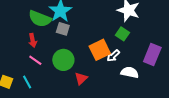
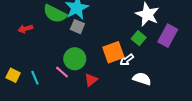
red arrow: (33, 40) -> (25, 29), moved, turned 80
purple rectangle: (152, 54) -> (168, 36), moved
pink line: (35, 60) -> (62, 72), moved

